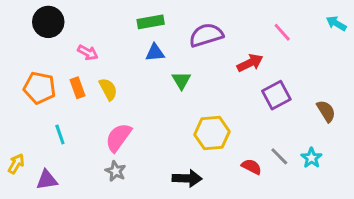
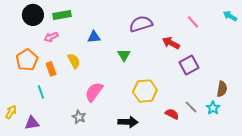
green rectangle: (151, 22) -> (62, 15), moved
pink arrow: (88, 53) -> (51, 37), moved, turned 128
blue triangle: (155, 53) -> (94, 37), moved
red arrow: (250, 63) -> (171, 43), turned -126
orange pentagon: (39, 88) -> (27, 60), turned 30
orange rectangle: (77, 88) -> (51, 69), moved
brown semicircle: (326, 111) -> (222, 89), moved, turned 42
pink semicircle: (118, 137) -> (94, 92), moved

